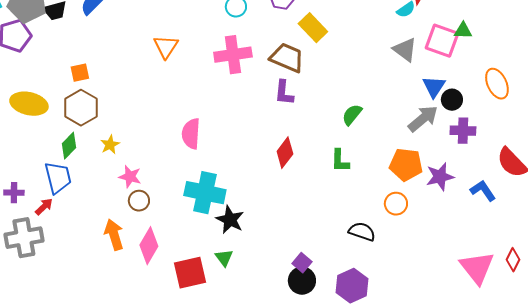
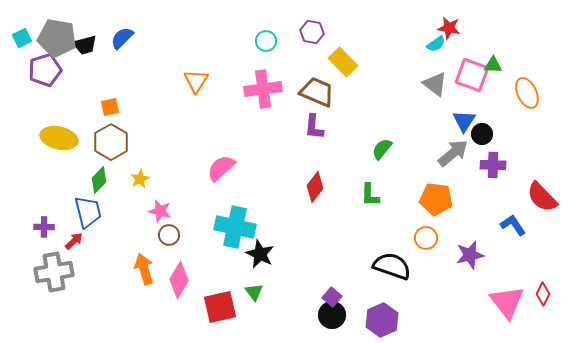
orange ellipse: (497, 84) -> (527, 93), moved
pink semicircle: (191, 134) -> (221, 168), turned 44
purple star: (440, 177) -> (470, 255), moved
black semicircle: (362, 232) -> (392, 266), size x1.4

